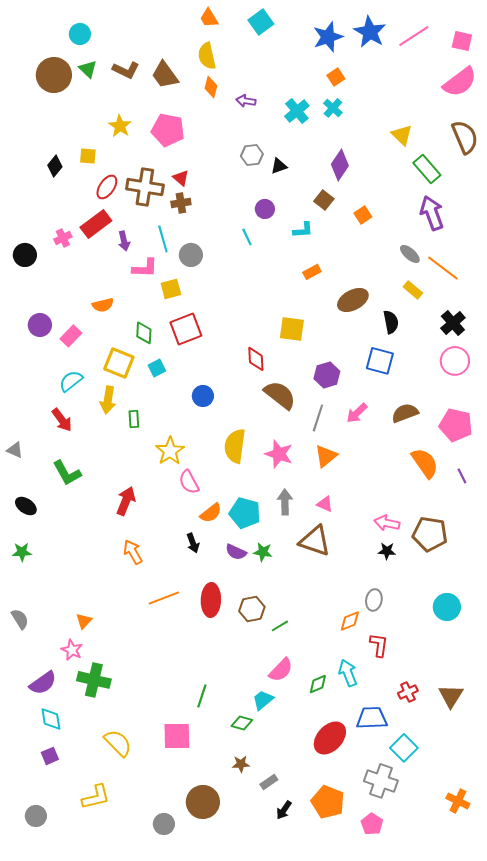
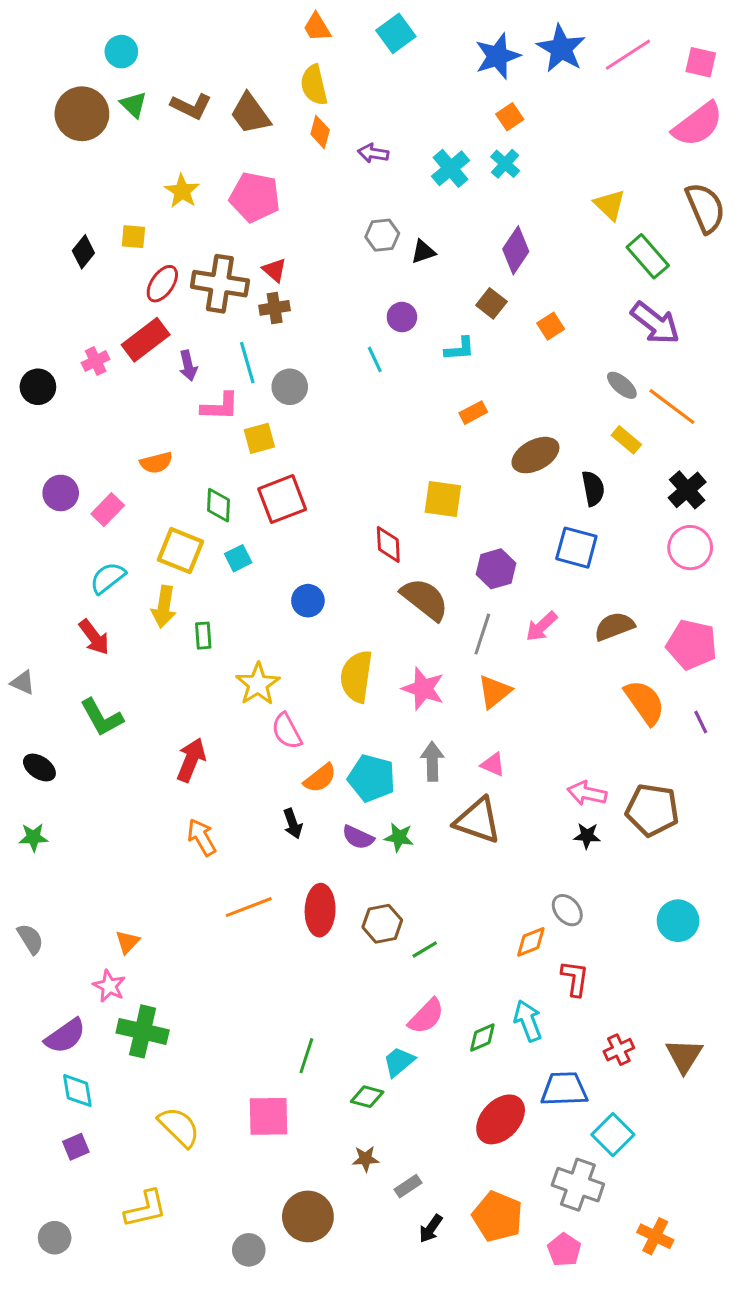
purple arrow: (432, 213) -> (655, 323), turned 148
gray ellipse: (374, 600) -> (567, 910), turned -50
orange cross: (458, 801) -> (655, 1236), moved

